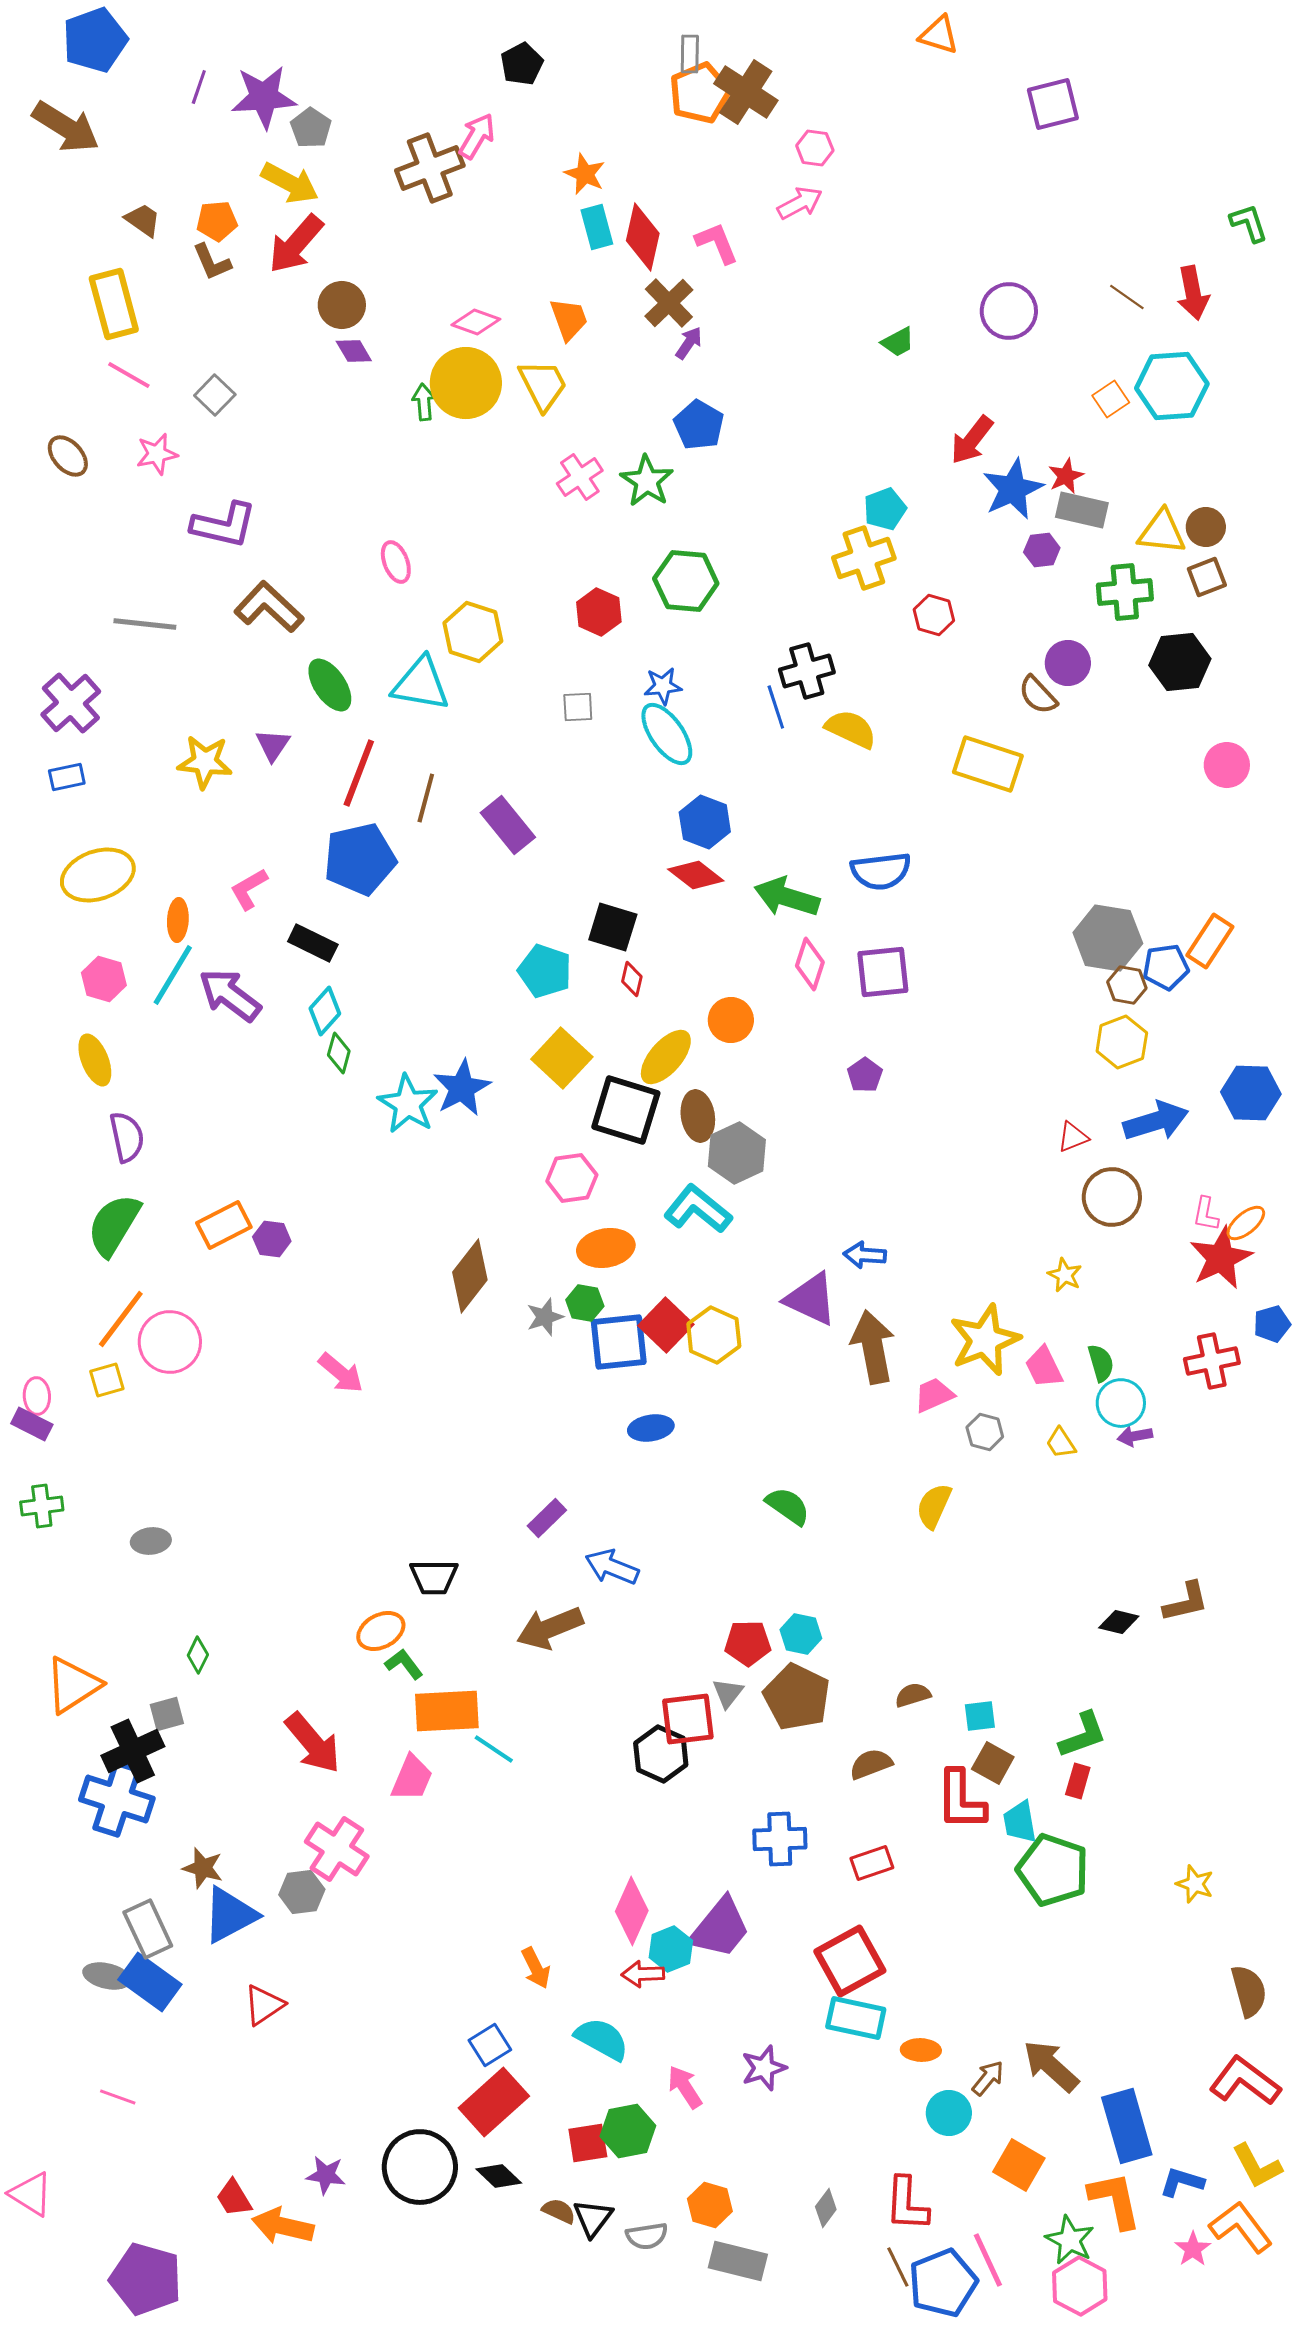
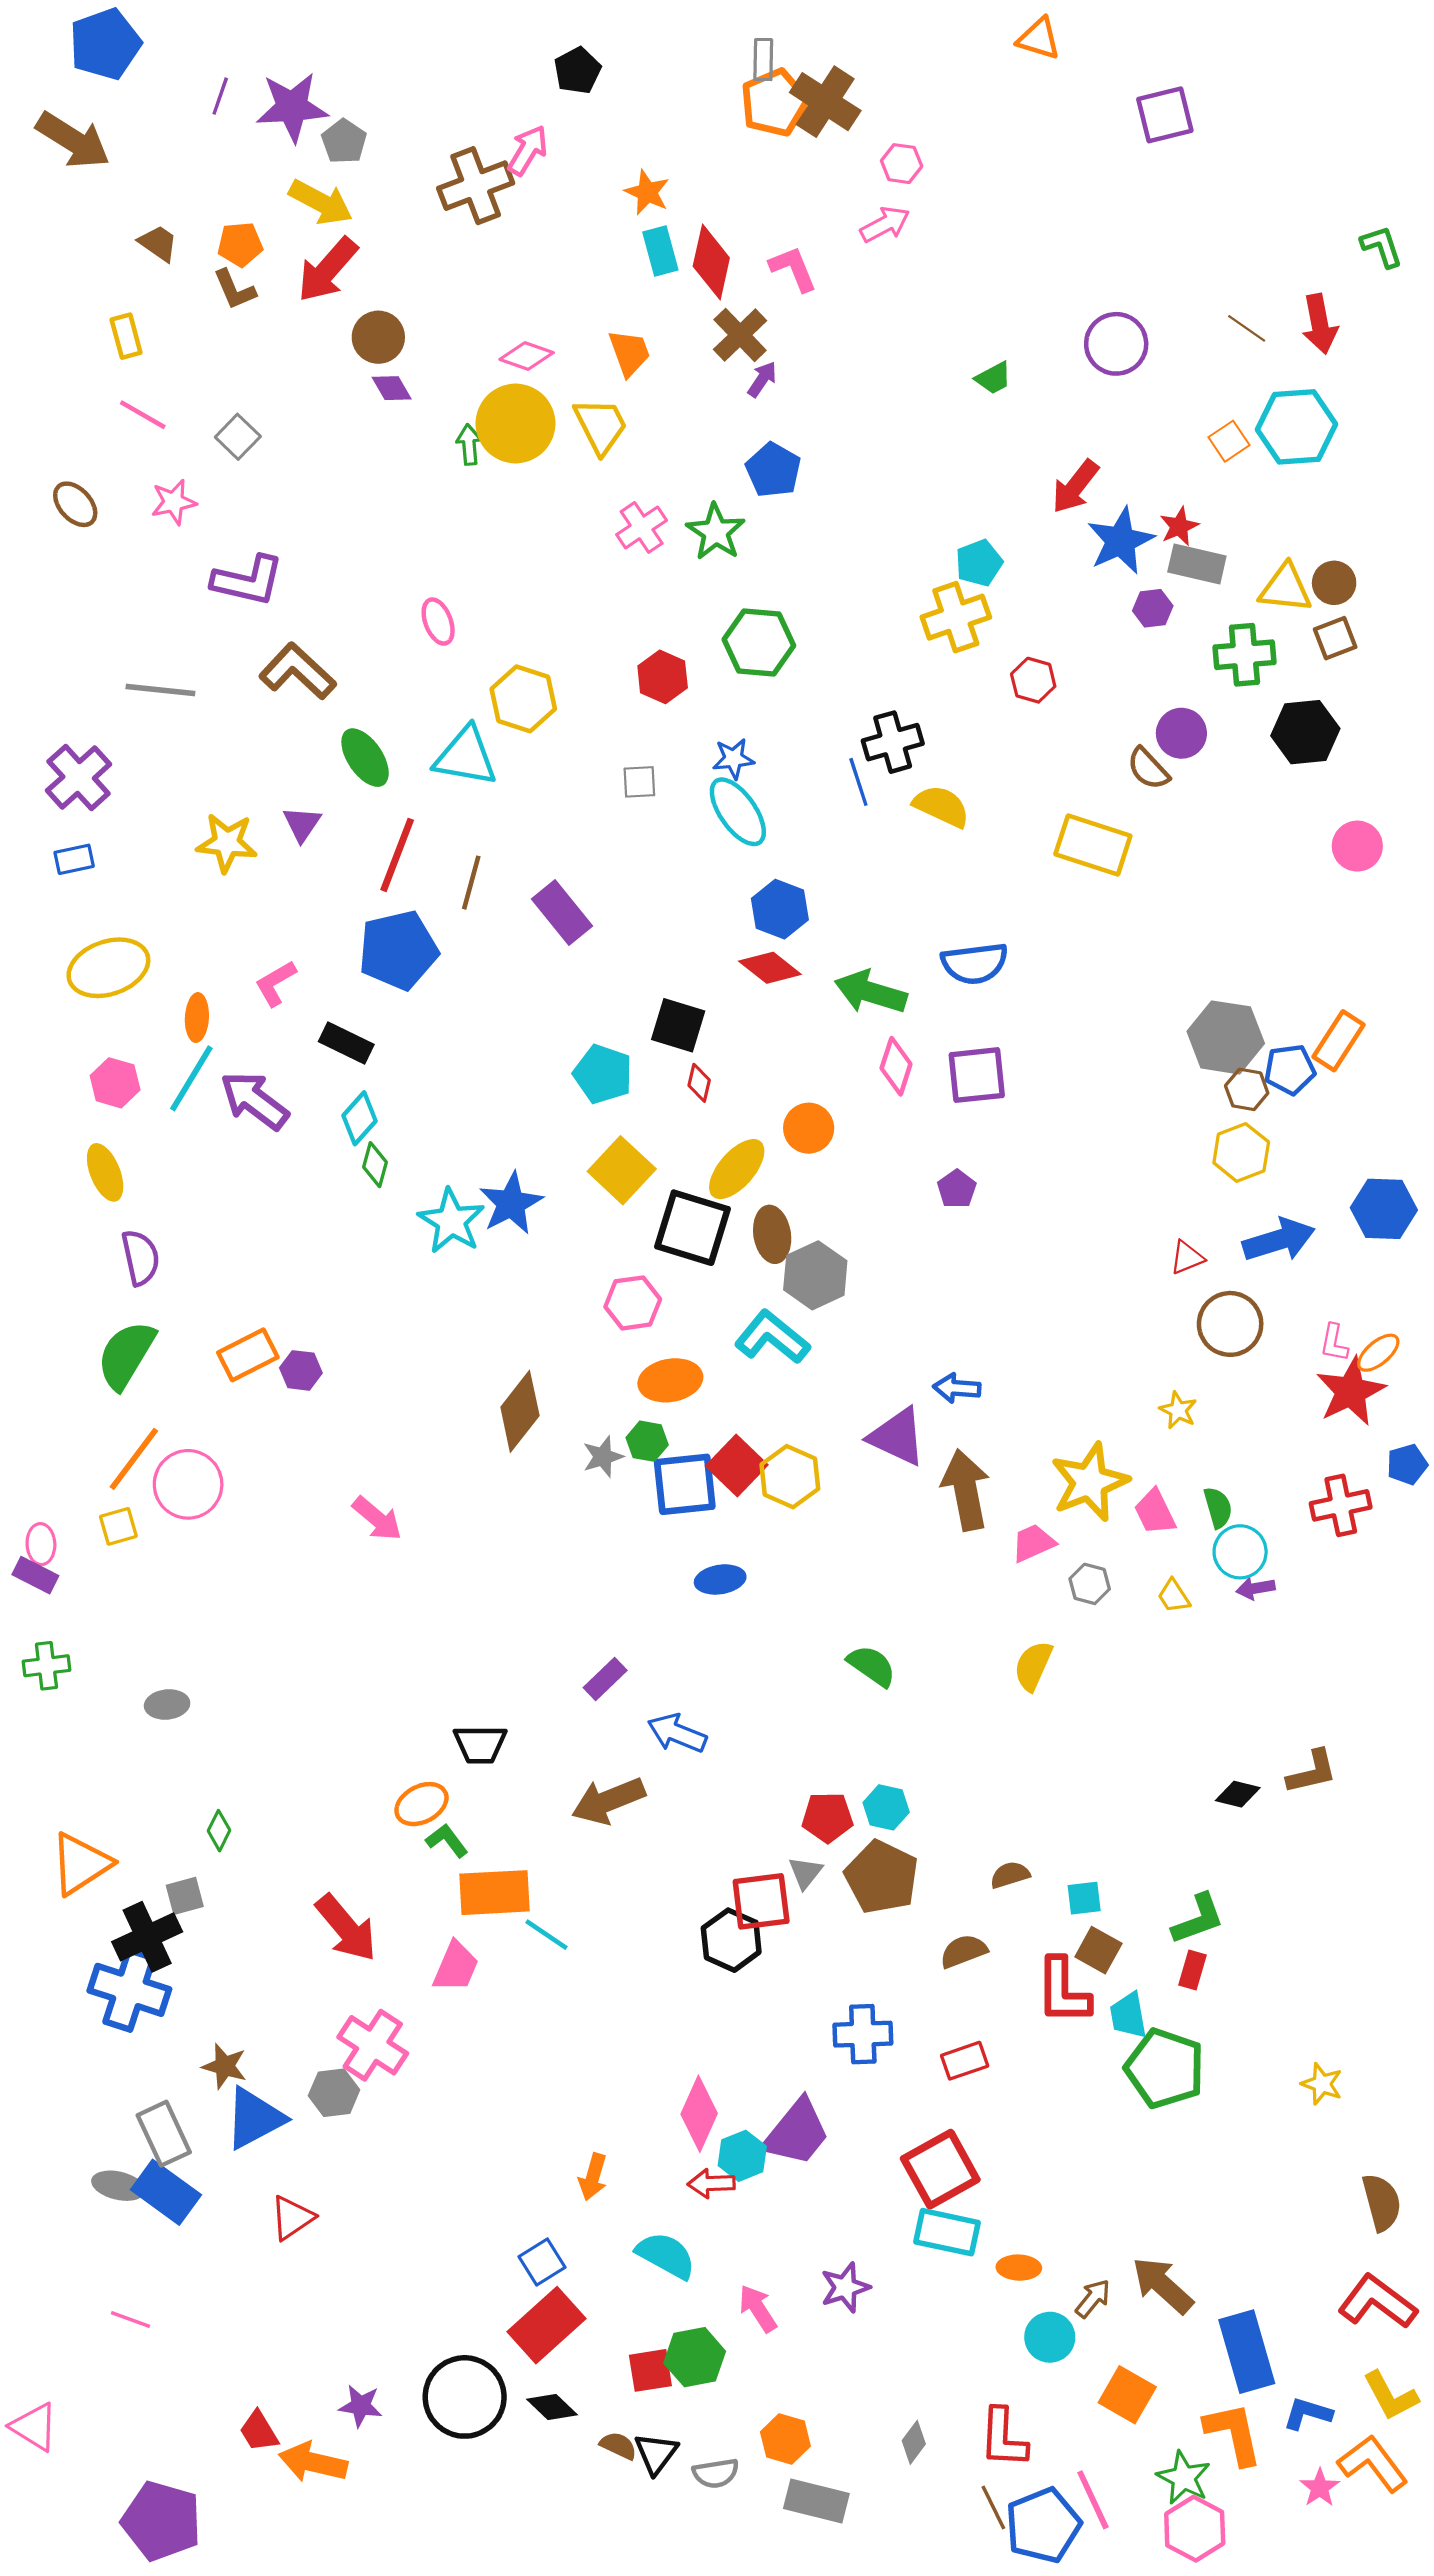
yellow rectangle: (114, 304) -> (126, 336), size x0.6
orange arrow: (536, 1968) -> (593, 2177), turned 42

